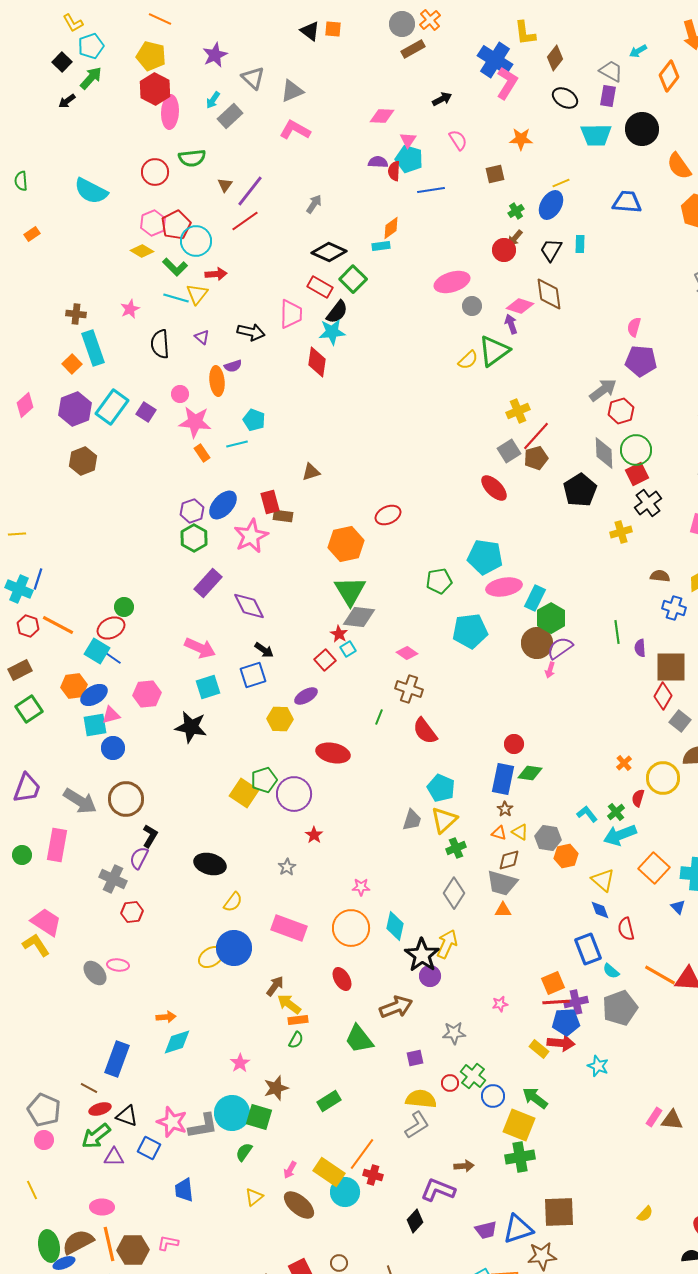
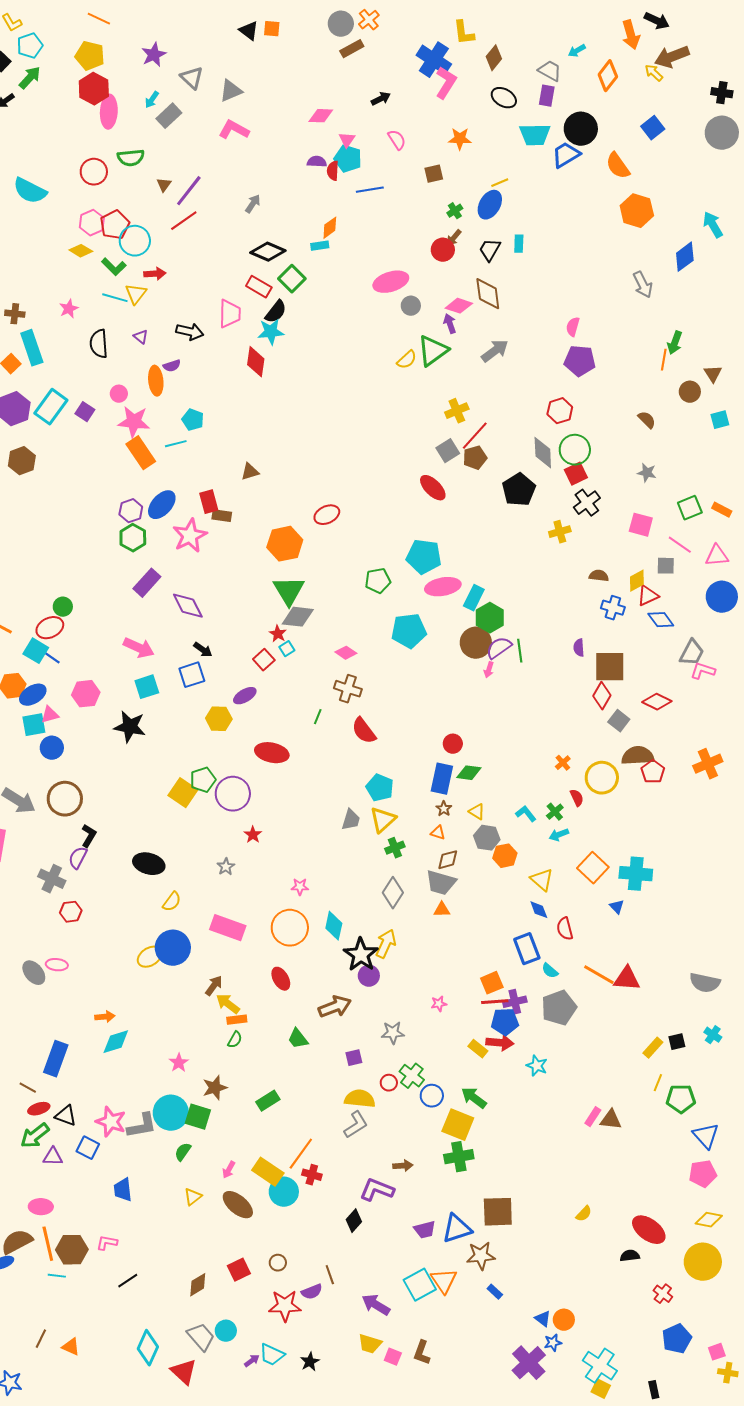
blue trapezoid: (627, 202) -> (566, 155), moved, turned -36
gray arrow: (603, 390) -> (495, 351), moved
orange rectangle: (202, 453) -> (141, 453), size x1.8
green line: (617, 632) -> (520, 651), moved
red semicircle: (638, 798) -> (577, 798), turned 138
yellow triangle: (520, 832) -> (477, 812), moved
cyan arrow: (620, 835) -> (559, 835), size x0.6
green trapezoid: (359, 1039) -> (298, 1039), size x0.7

